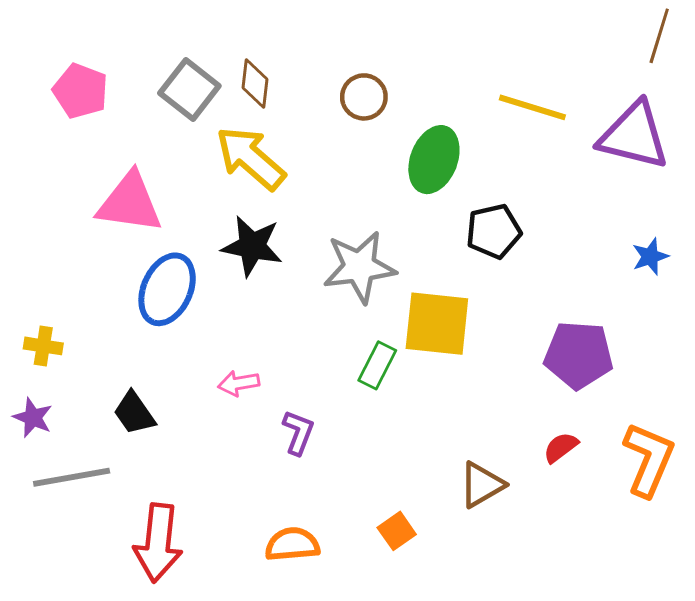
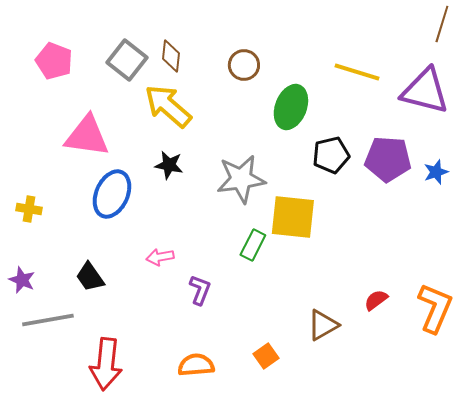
black star: (252, 246) -> (169, 165), size x0.7
yellow cross: (43, 346) -> (29, 209), moved
purple pentagon: (579, 355) -> (388, 159), moved

